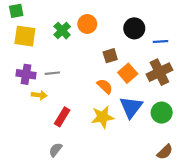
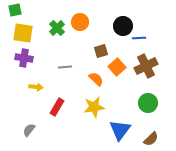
blue line: (161, 41) -> (139, 38), moved
gray line: (52, 73) -> (65, 67), moved
purple cross: (26, 74) -> (24, 58), moved
blue triangle: (131, 107) -> (120, 130), moved
gray semicircle: (56, 150) -> (29, 130), moved

